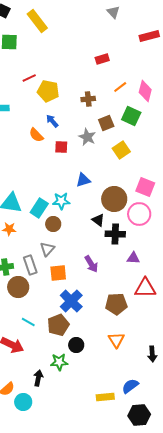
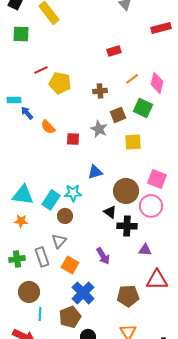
blue arrow: (52, 121) -> (27, 113), moved
yellow square: (121, 150) -> (133, 142), turned 30
orange square: (58, 273) -> (70, 265), turned 36
brown circle: (18, 287) -> (29, 292), moved
cyan line: (28, 322) -> (40, 314), turned 64

